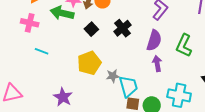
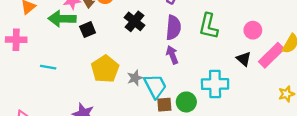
pink cross: (30, 23) -> (16, 40), moved
black square: (91, 29) -> (88, 30), moved, turned 32
purple arrow: (157, 64) -> (172, 55), moved

